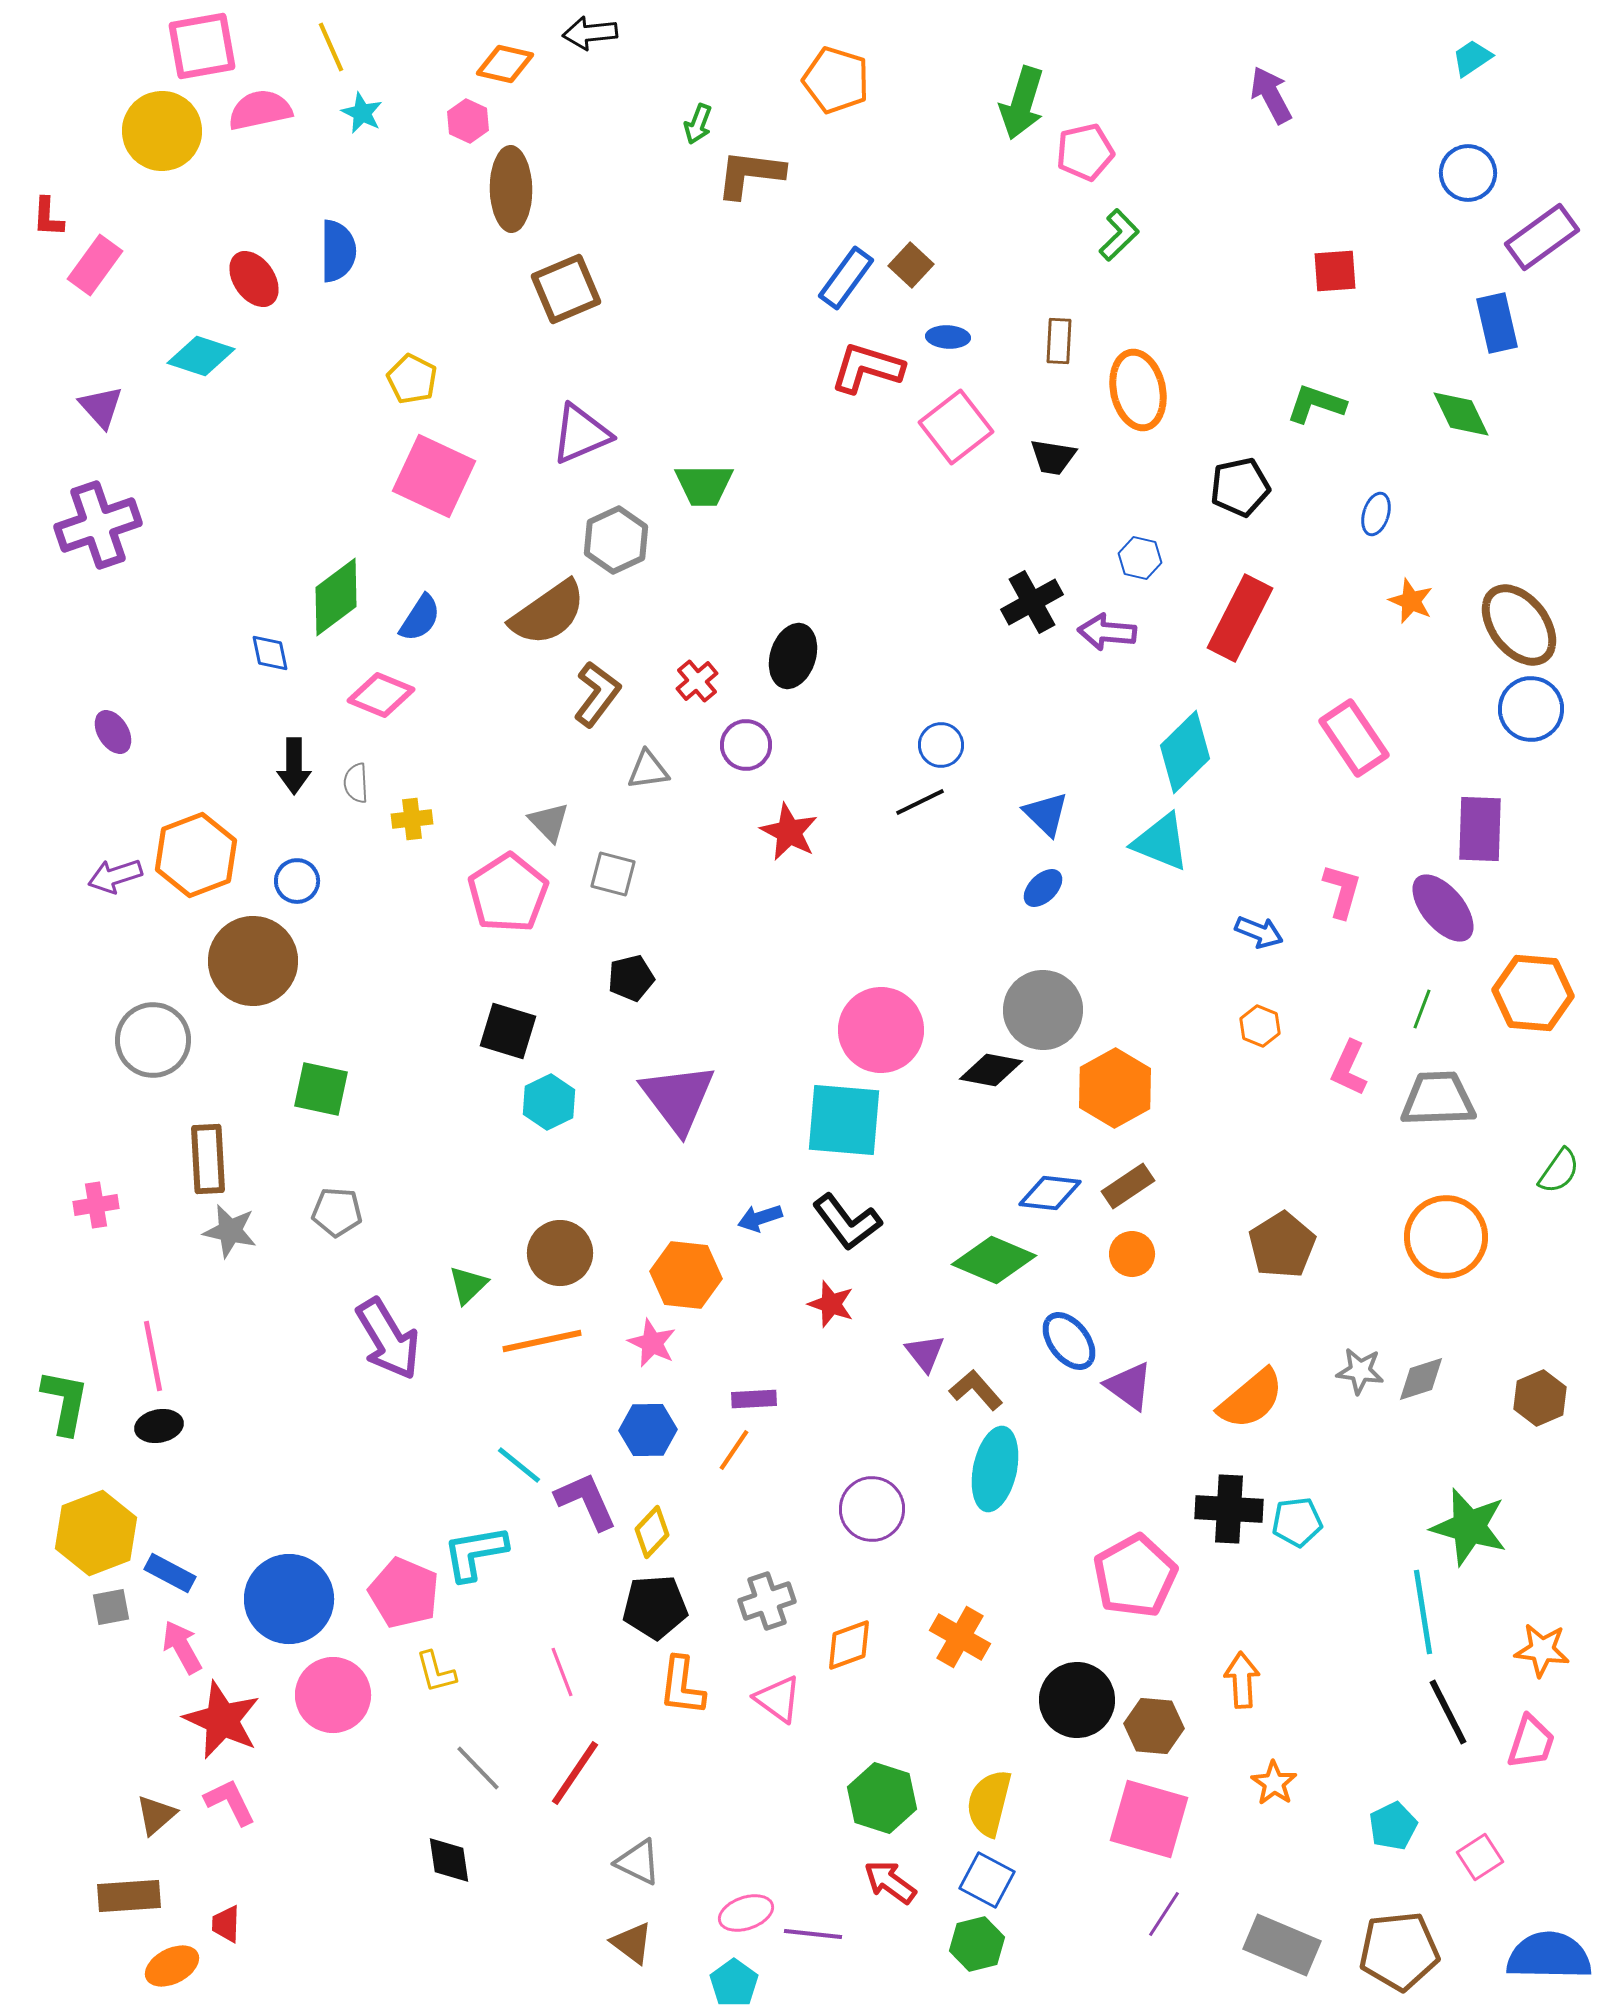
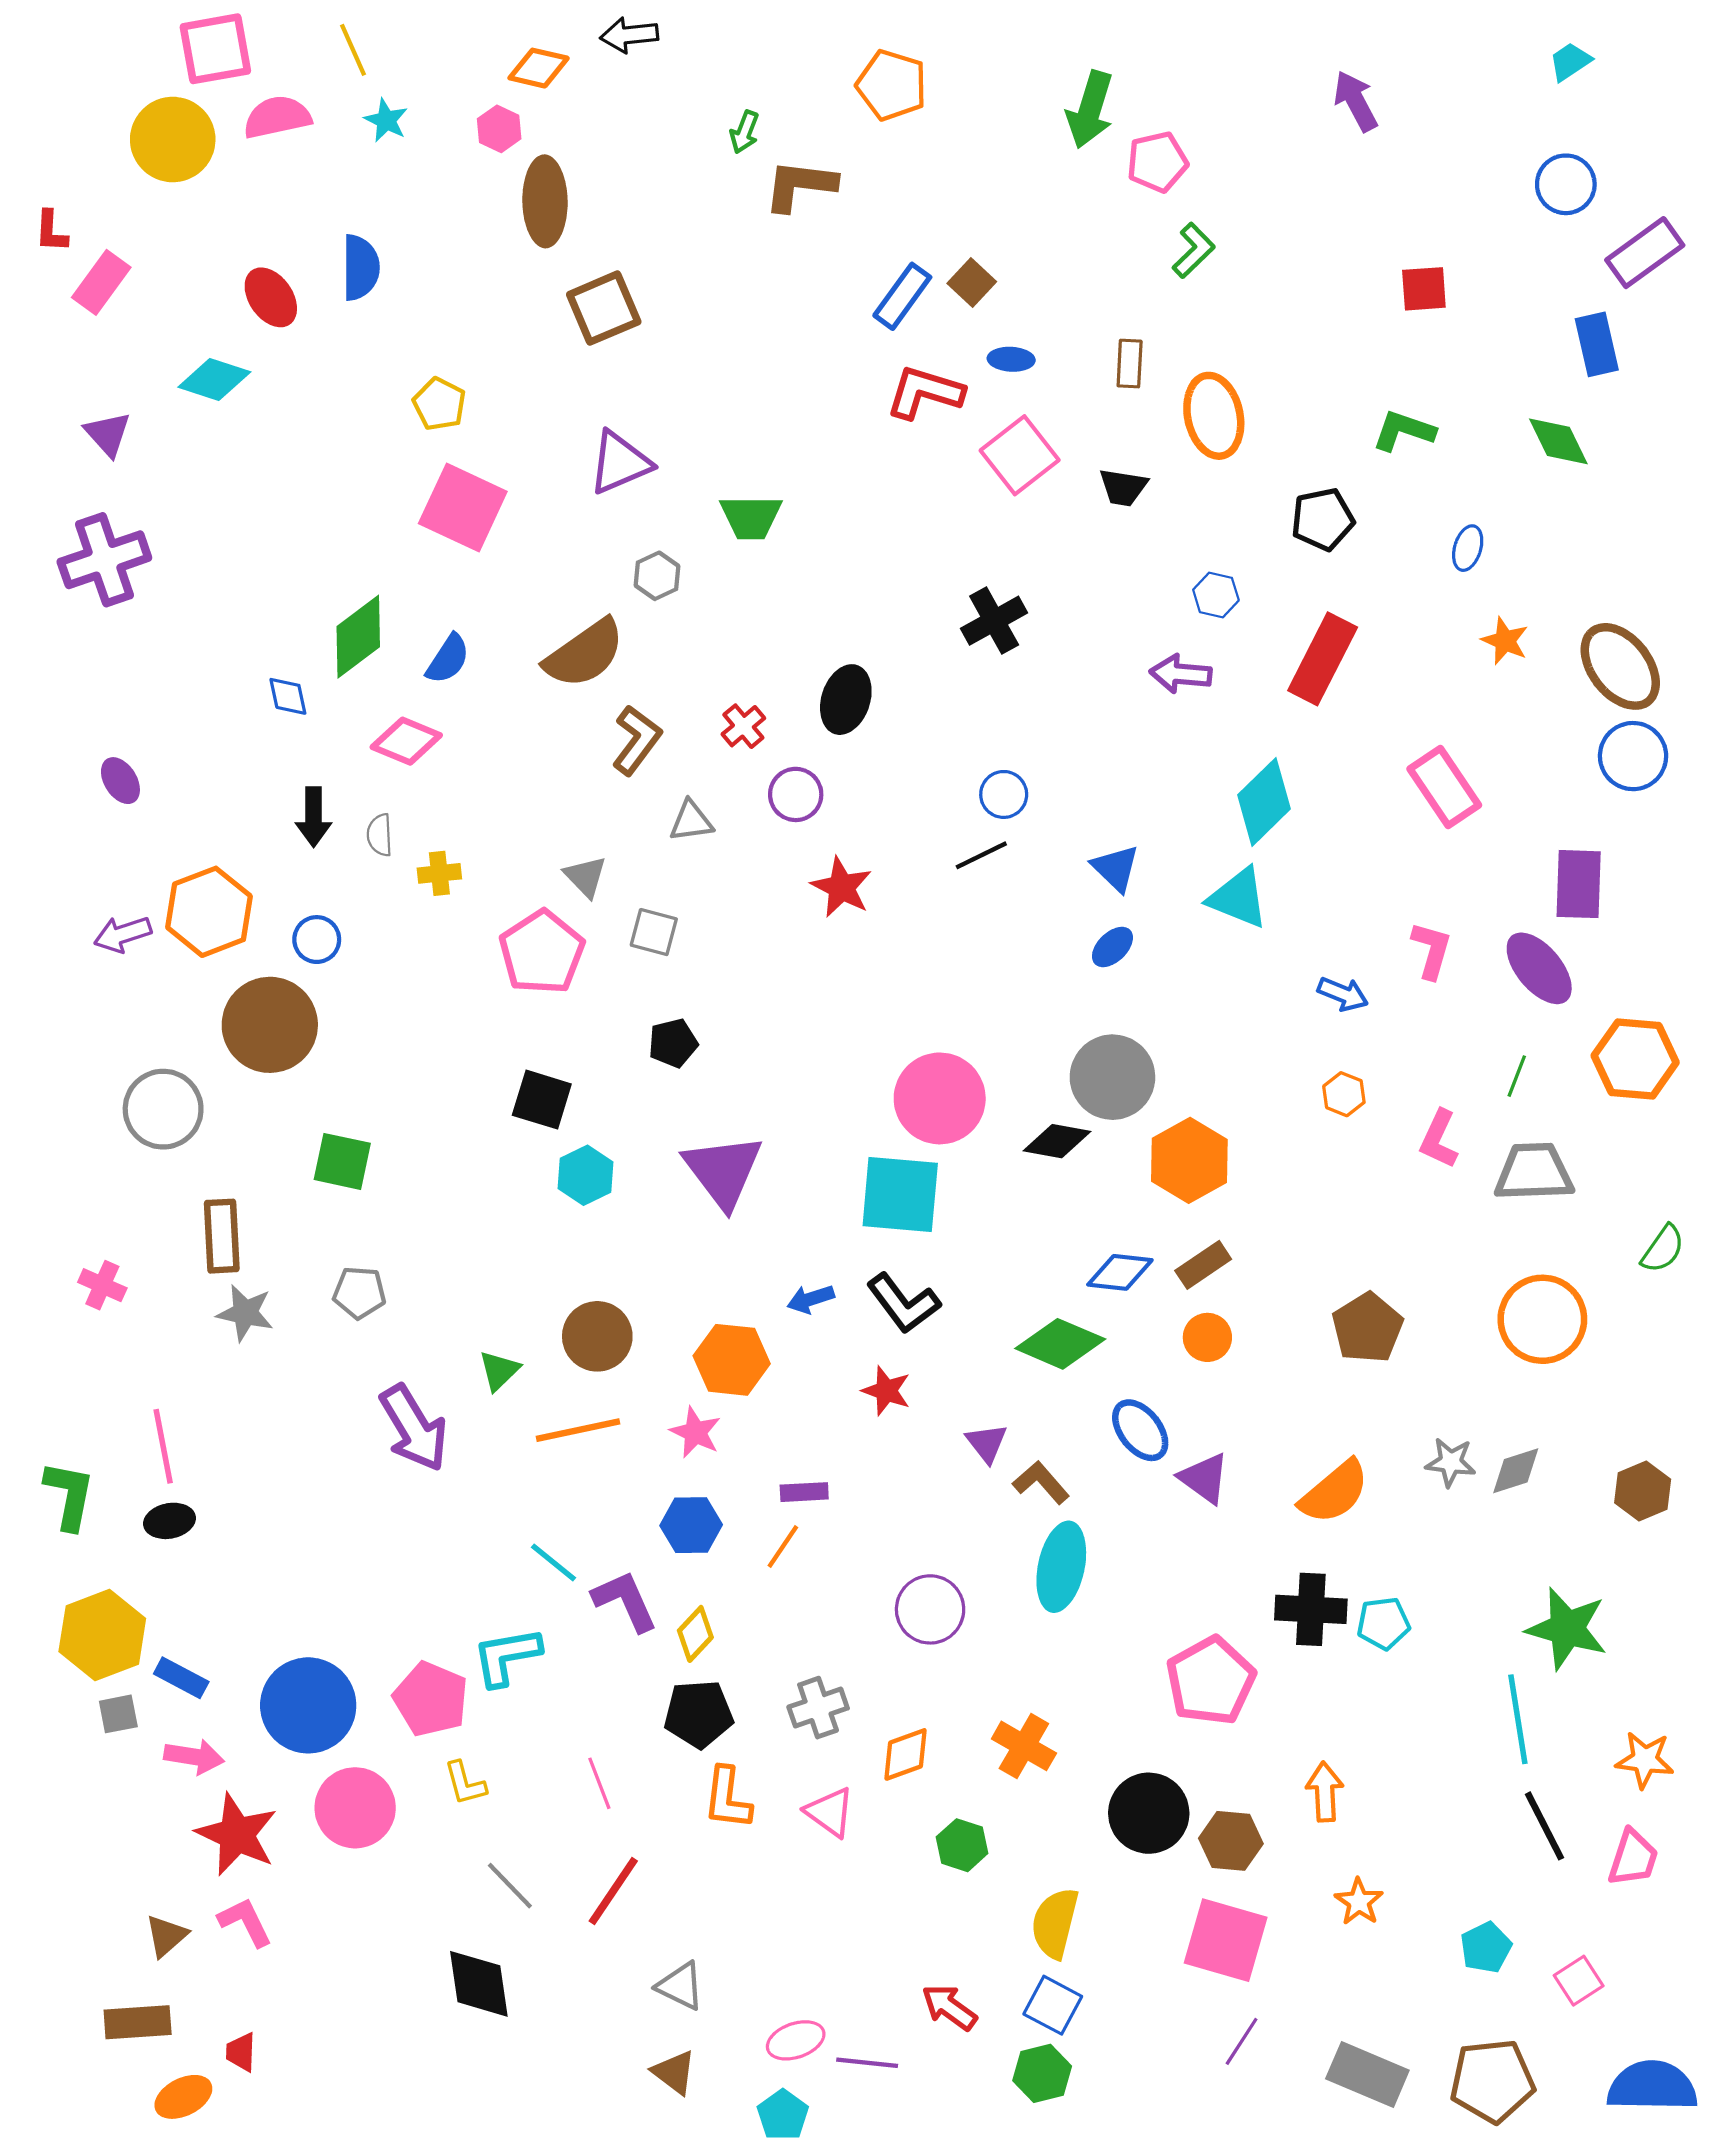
gray hexagon: (616, 540) -> (657, 576), size x0.7
black cross: (1032, 602) -> (994, 621), moved
pink cross: (96, 1205) -> (102, 1285), turned 33
pink arrow: (182, 1647) -> (194, 1757), turned 128
green hexagon: (882, 1798) -> (962, 1845), moved, size x0.7
black diamond: (449, 1860) -> (479, 1984), size x1.4

